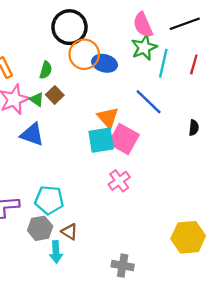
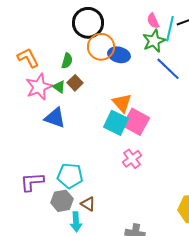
pink semicircle: (143, 25) -> (153, 21), size x0.7
cyan line: (163, 63) -> (170, 29), moved
blue line: (149, 102) -> (168, 69), moved
cyan square: (101, 140) -> (116, 123), turned 35

